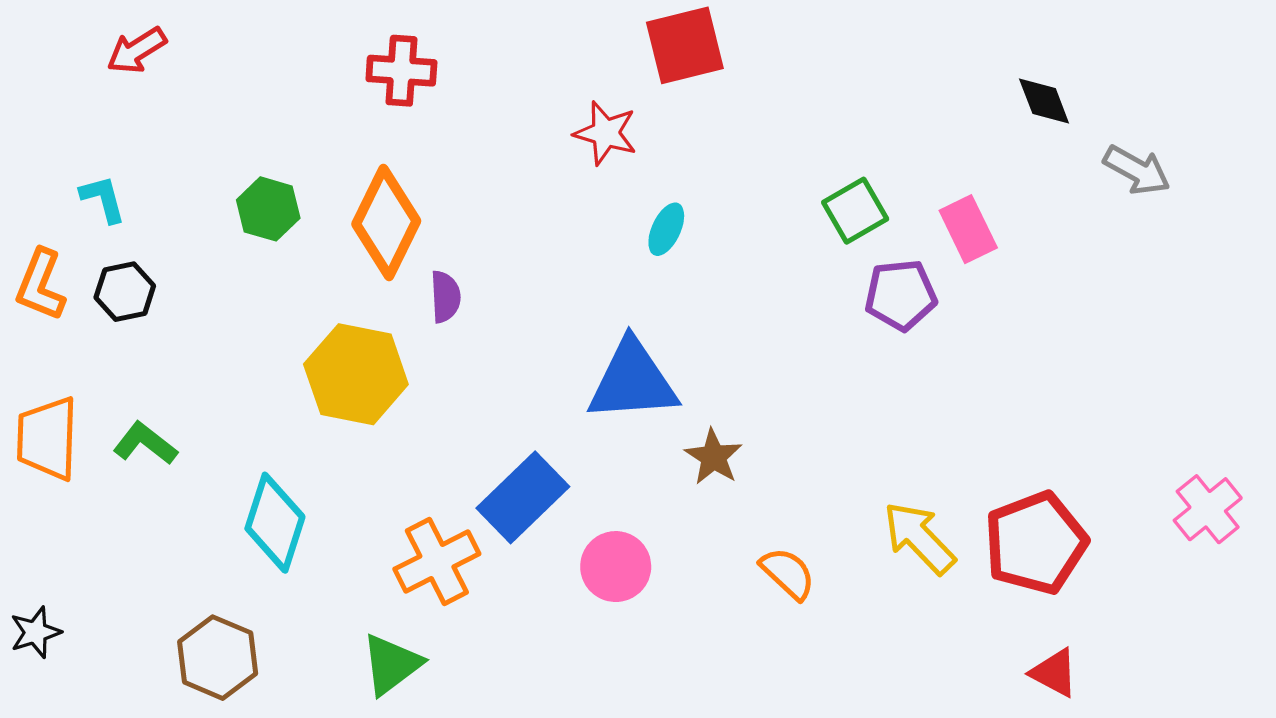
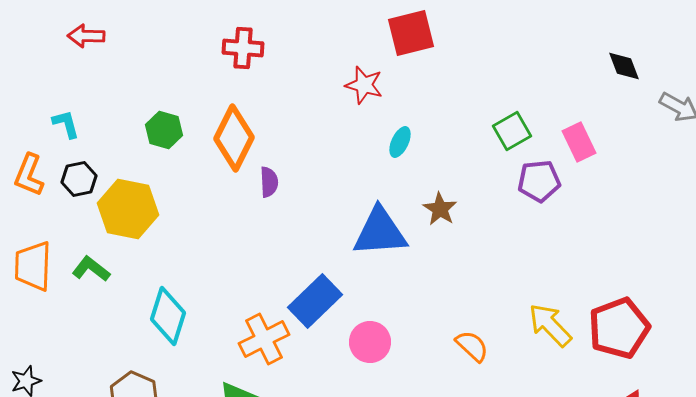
red arrow: (137, 50) -> (86, 36), turned 33
yellow hexagon: (356, 374) -> (128, 209), moved
brown star: (713, 457) -> (440, 209), moved

